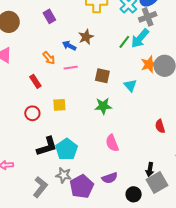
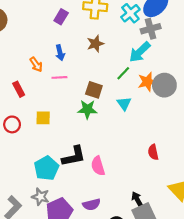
purple rectangle: (49, 16) -> (61, 17), moved, turned 56
brown star: (86, 37) -> (95, 44), moved
green line: (124, 42) -> (123, 73), moved
blue arrow: (69, 46) -> (60, 53), turned -136
green star: (103, 106) -> (87, 109), moved
black L-shape: (47, 146) -> (74, 156), moved
black arrow: (150, 169) -> (137, 199), turned 136

